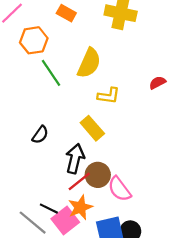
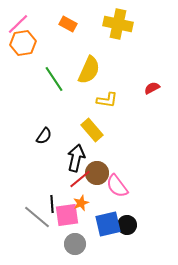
orange hexagon: (34, 40) -> (23, 43), moved
orange star: (80, 207) -> (81, 203), size x0.7
black line: (49, 209) -> (52, 204), turned 60
pink square: (65, 220) -> (67, 215), turned 30

